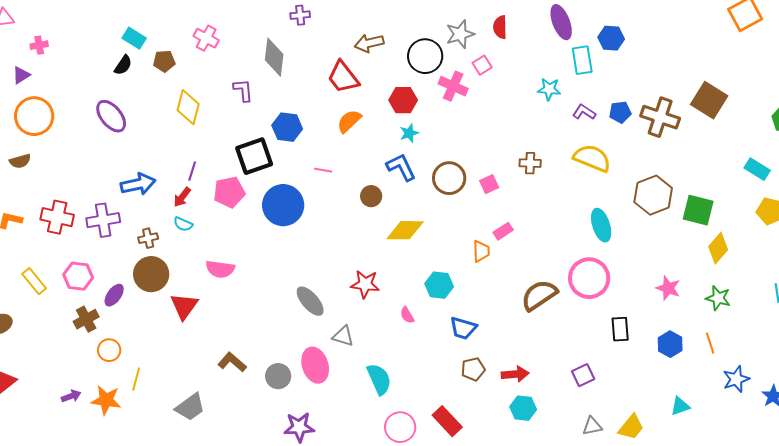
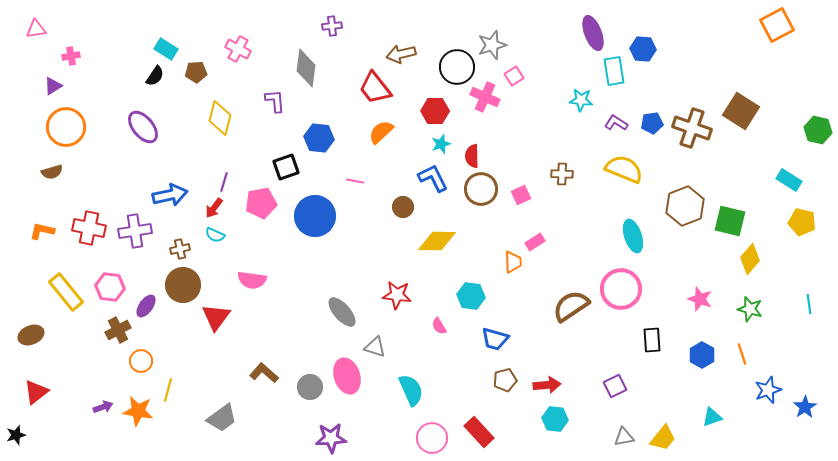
red semicircle: (500, 27) -> (472, 156), moved
black square: (254, 156) -> (286, 167), size x0.7
yellow rectangle: (34, 281) -> (66, 292), size x1.4

